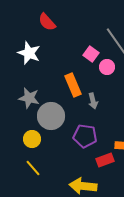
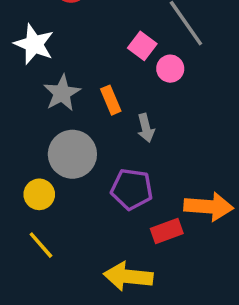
orange rectangle: (73, 85) -> (111, 100), size x0.7
gray star: (29, 98) -> (62, 93), moved, turned 30

